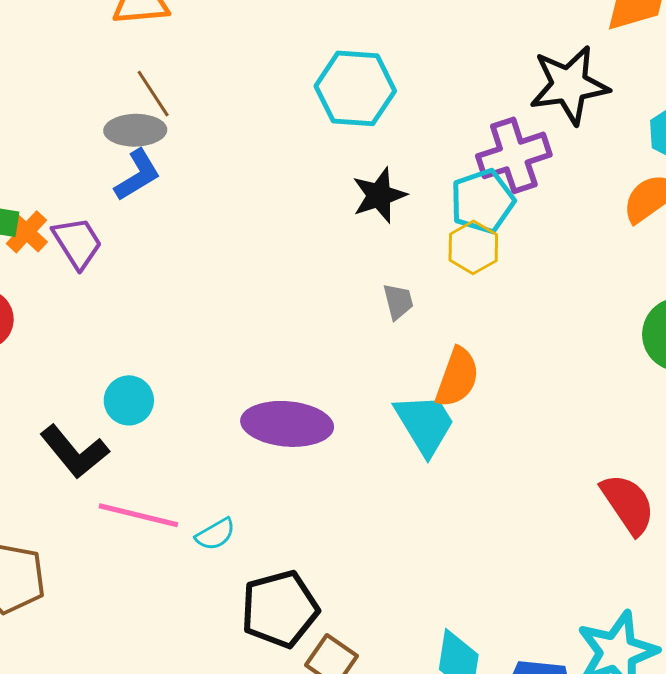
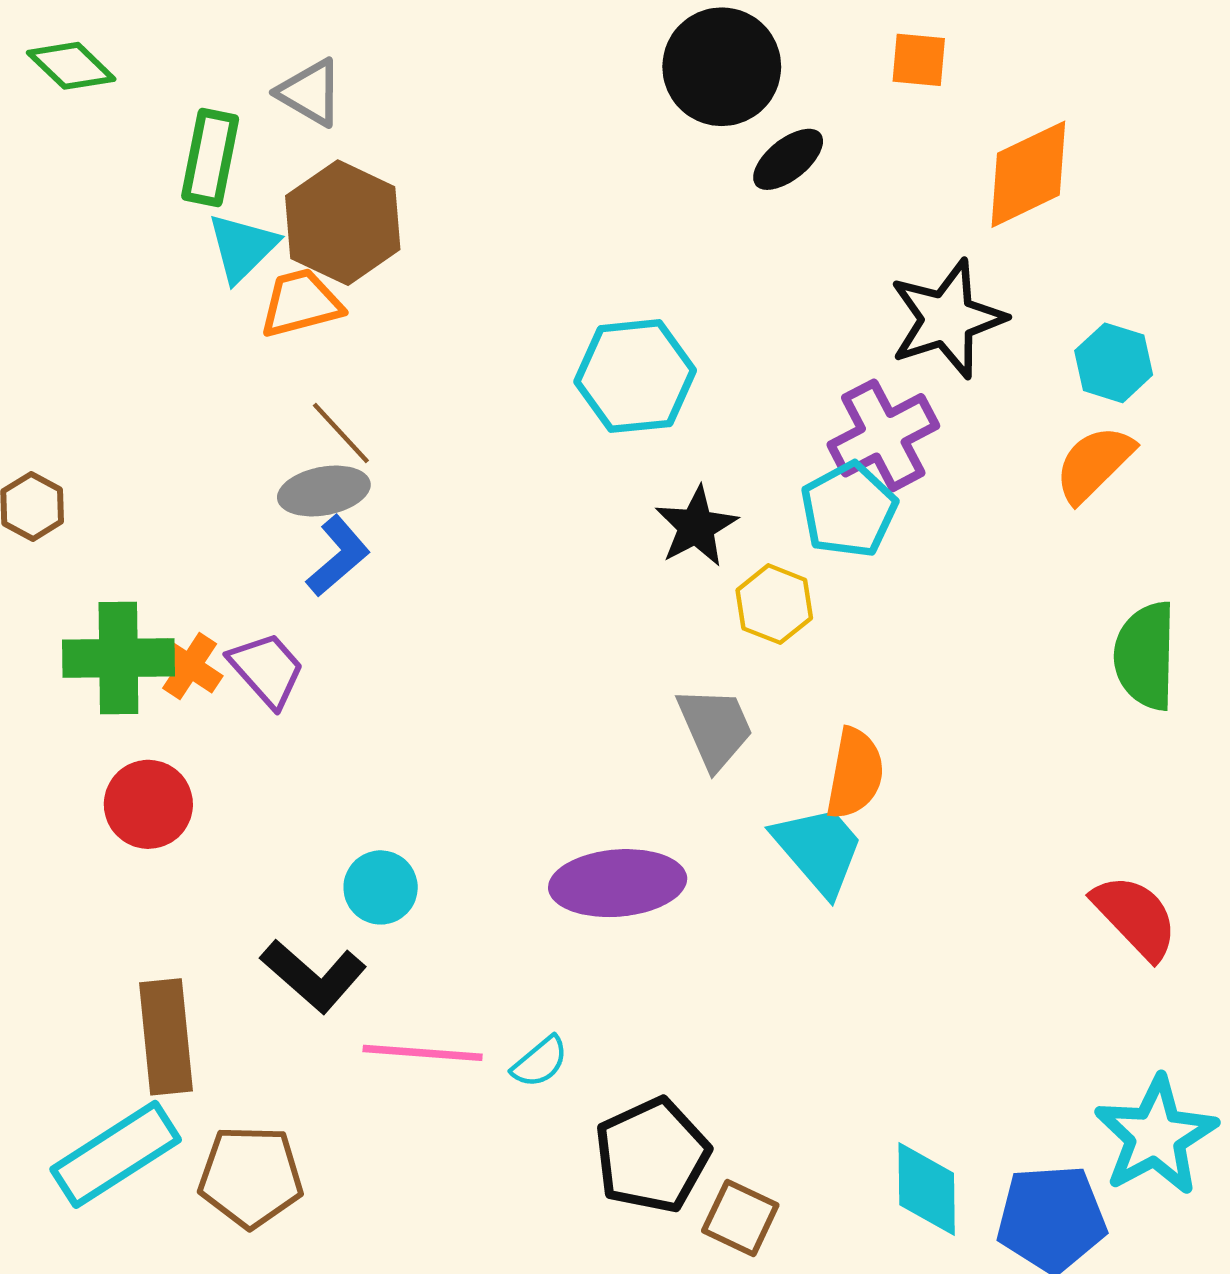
yellow hexagon: (473, 247) -> (774, 604), moved
gray trapezoid: (398, 301) -> (715, 728), moved, size x1.6

